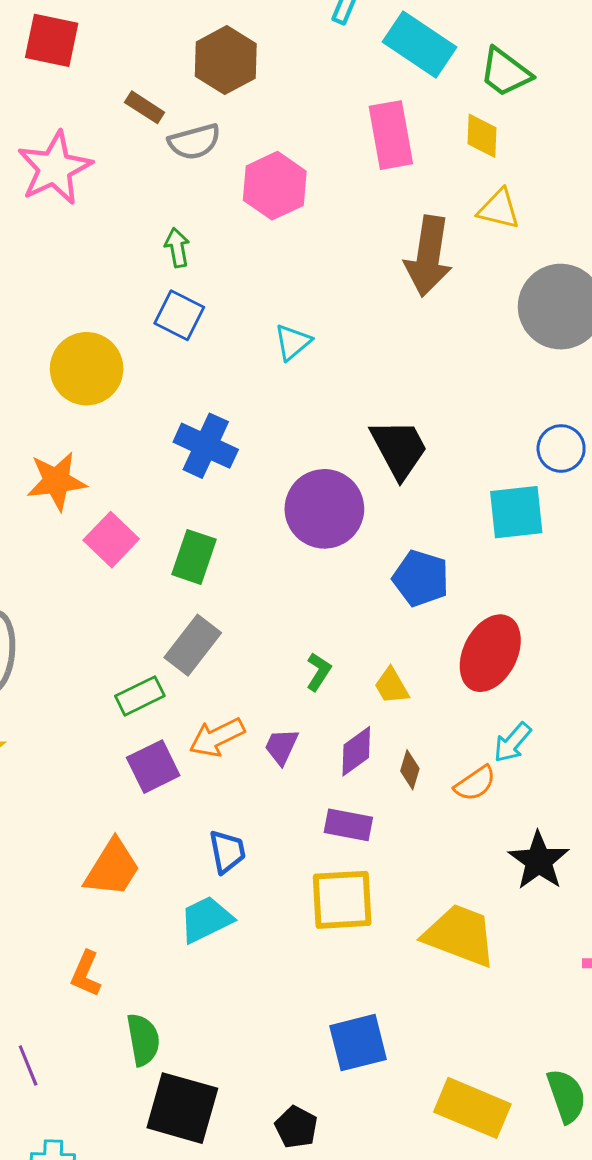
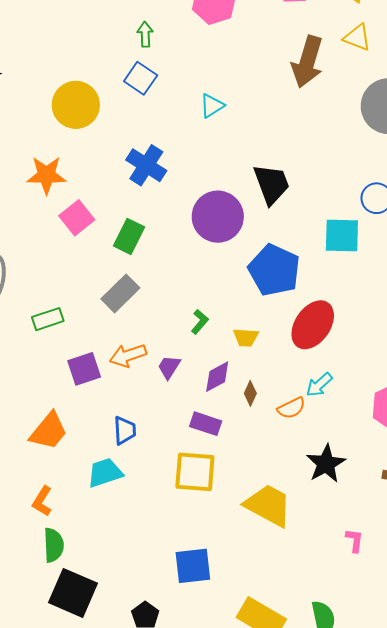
blue pentagon: (421, 578) -> (274, 270), size x1.4
yellow trapezoid: (392, 686) -> (246, 337), turned -64
green rectangle: (140, 696) -> (48, 319), moved
orange L-shape: (86, 974) -> (42, 501), moved

